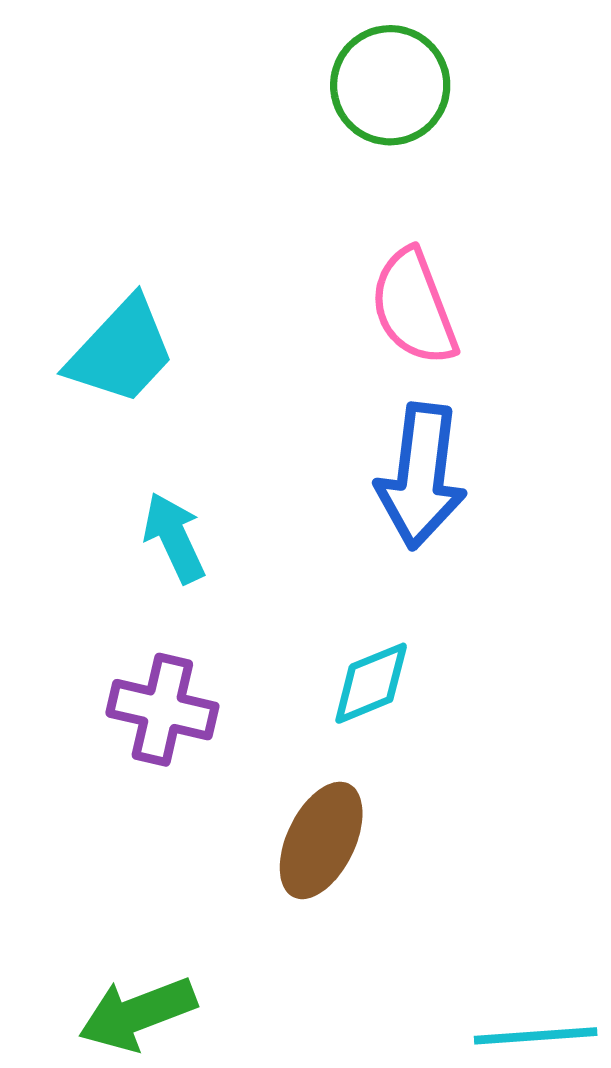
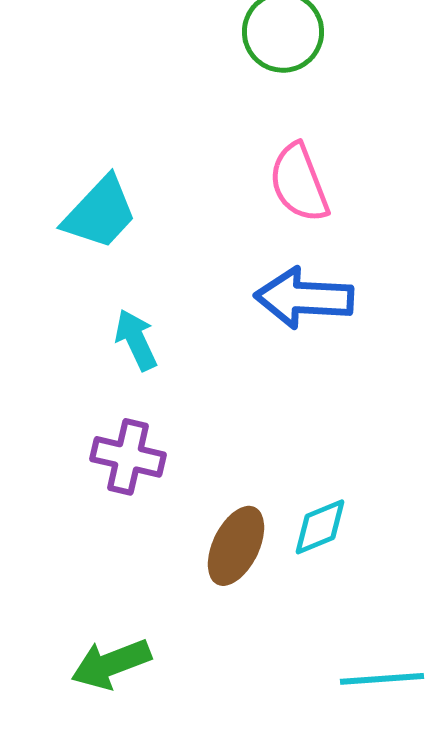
blue arrow: (421, 476) -> (304, 298), turned 86
cyan diamond: (371, 683) -> (320, 527), moved

